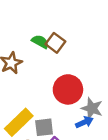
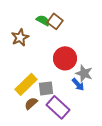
blue arrow: (84, 122) -> (78, 84), turned 72

